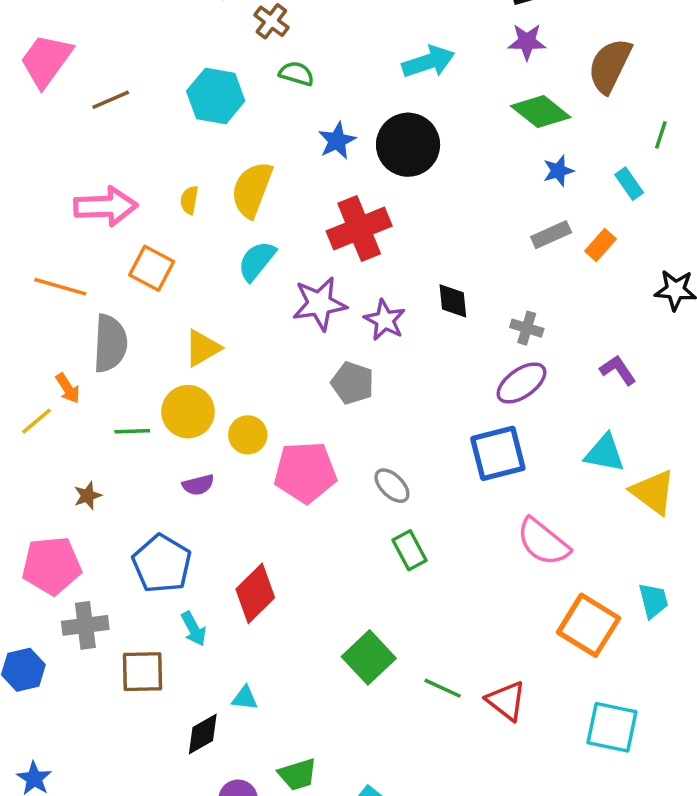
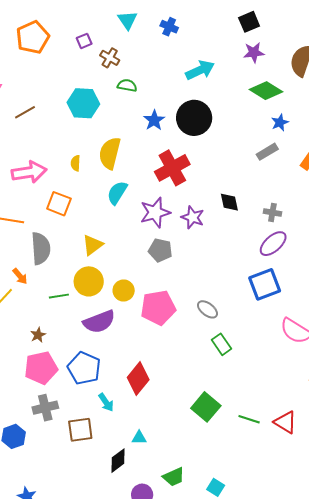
gray rectangle: (551, 235) -> (267, 152), moved
gray pentagon: (353, 383) -> (160, 250), moved
purple semicircle: (198, 485) -> (99, 322), size x1.8
pink pentagon: (52, 566) -> (41, 368), moved

